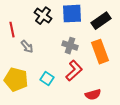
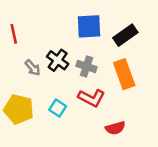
black cross: (43, 16) -> (58, 60), moved
red line: (12, 30) -> (14, 34), moved
red L-shape: (74, 71) -> (92, 98), turned 70

